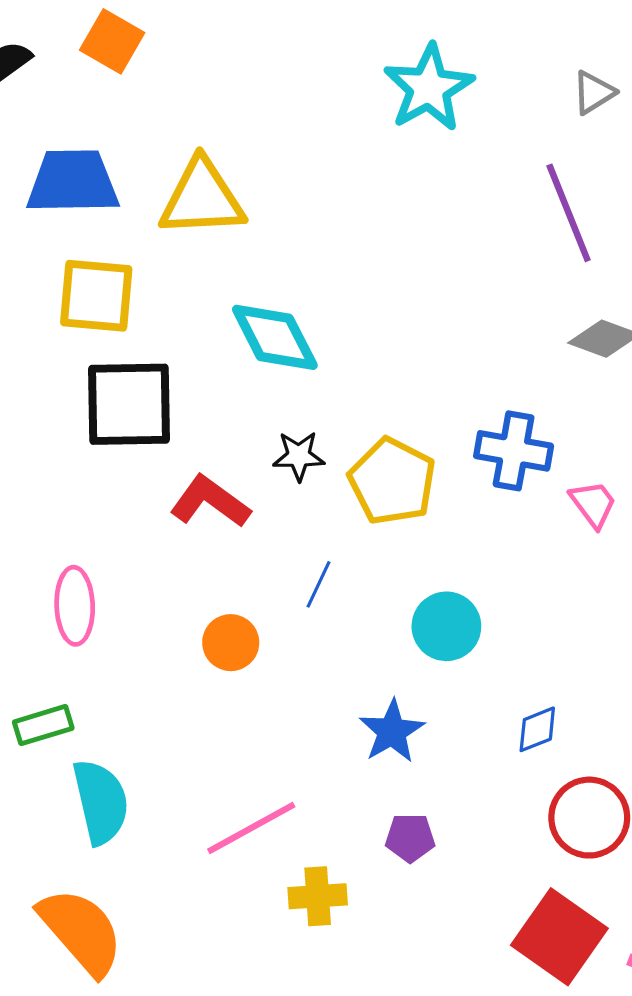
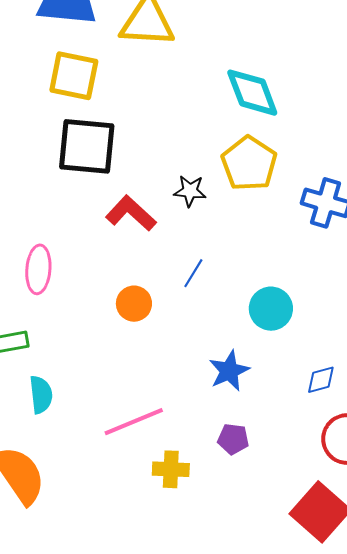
cyan diamond: (275, 337) -> (252, 93), moved
yellow pentagon: (392, 481) -> (249, 163), moved
cyan semicircle: (101, 802) -> (41, 395), size x0.7

